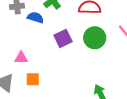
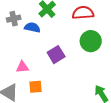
purple square: (63, 38) -> (56, 55), moved

